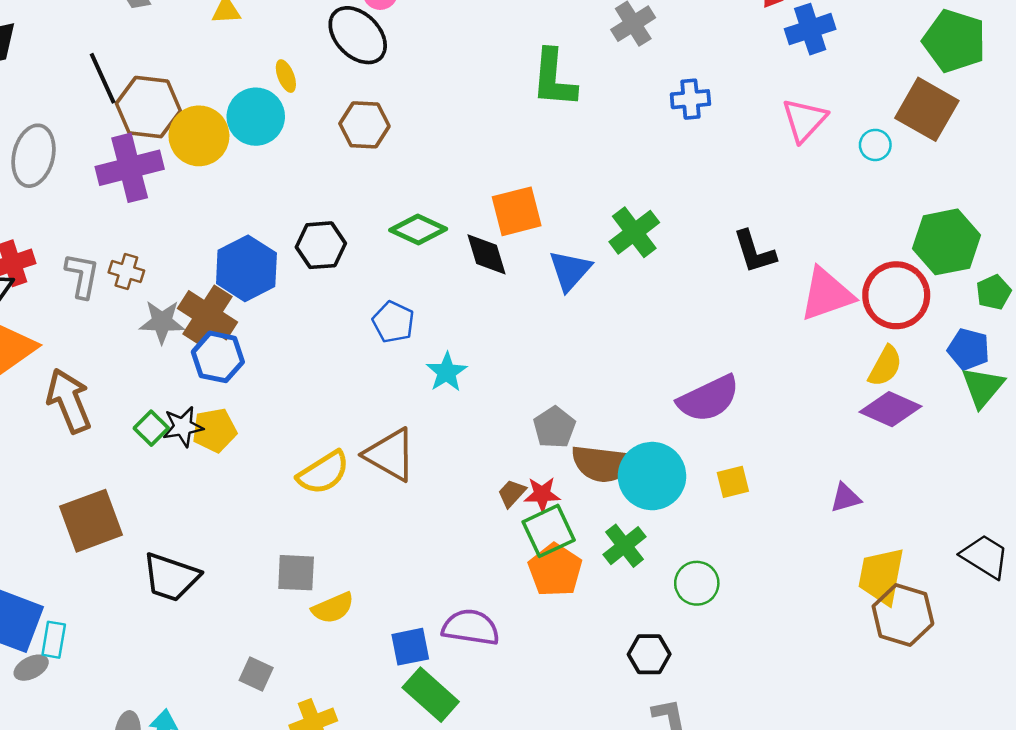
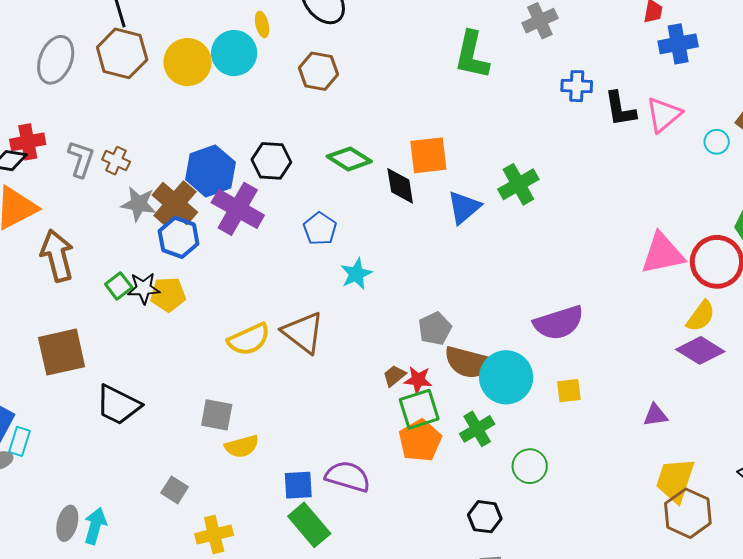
brown hexagon: (148, 107) -> (122, 53), moved
purple cross: (130, 168) -> (238, 209), moved, turned 36
black L-shape: (754, 252) -> (620, 109), moved

